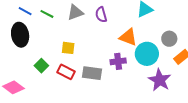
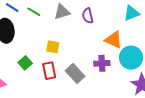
red rectangle: (66, 72) -> (49, 71), turned 48
gray rectangle: (92, 73) -> (75, 73), turned 36

